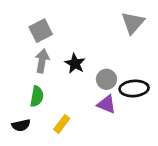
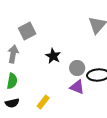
gray arrow: (42, 61) -> (13, 54), moved
green semicircle: (37, 96) -> (12, 81), moved

